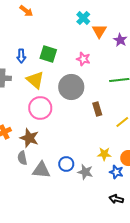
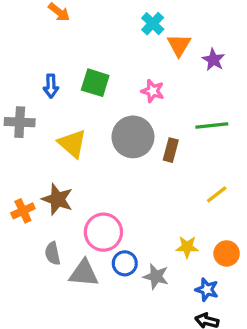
yellow triangle: (35, 80) -> (72, 143), moved
pink circle: (40, 108) -> (103, 232), moved
brown rectangle: (97, 109) -> (171, 150), moved, turned 32
brown star: (29, 138) -> (57, 199), moved
blue star: (116, 172) -> (207, 290), moved

